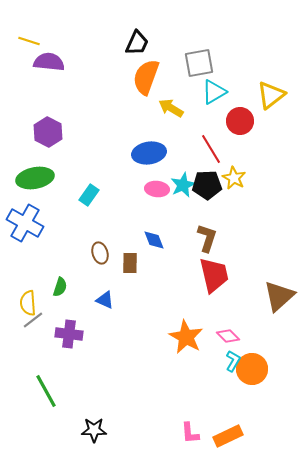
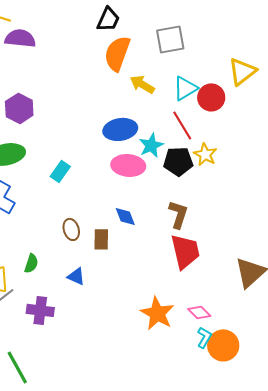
cyan triangle: (214, 92) -> (185, 88), moved
cyan star: (183, 185) -> (151, 145), moved
pink ellipse: (157, 189) -> (128, 165), size x1.4

